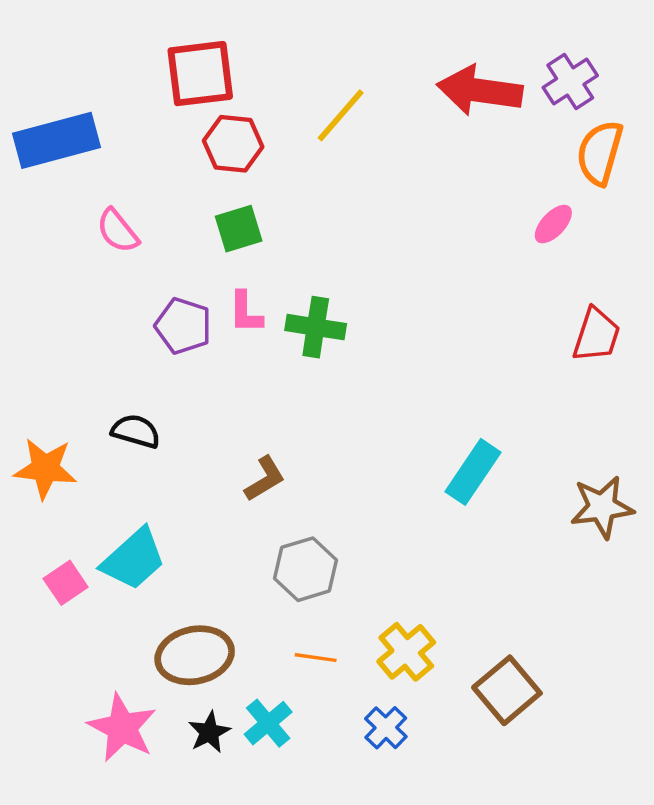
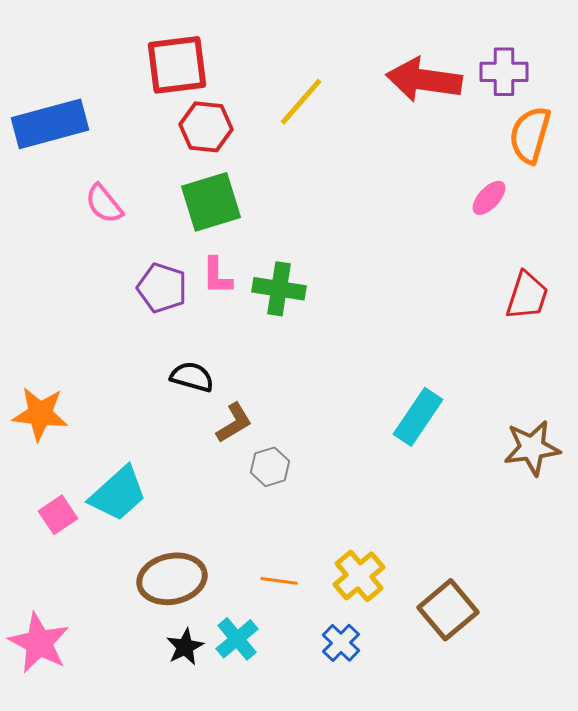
purple cross: (570, 81) -> (504, 72), turned 33
green square: (239, 229) -> (211, 202), size x1.4
black semicircle: (136, 431) -> (192, 377), moved
gray hexagon: (305, 569) -> (270, 467), moved, size x0.7
pink star: (122, 728) -> (39, 643), moved

